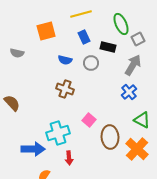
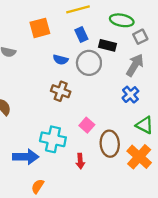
green ellipse: (121, 24) -> (122, 20), turned -55
gray circle: (91, 63) -> (89, 63), size x1.5
cyan cross: (58, 133) -> (53, 139), turned 30
red arrow: (69, 158) -> (80, 161), moved

